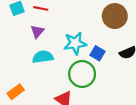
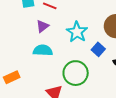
cyan star: (75, 43) -> (77, 32), moved, turned 30
blue square: (98, 53) -> (98, 49), moved

